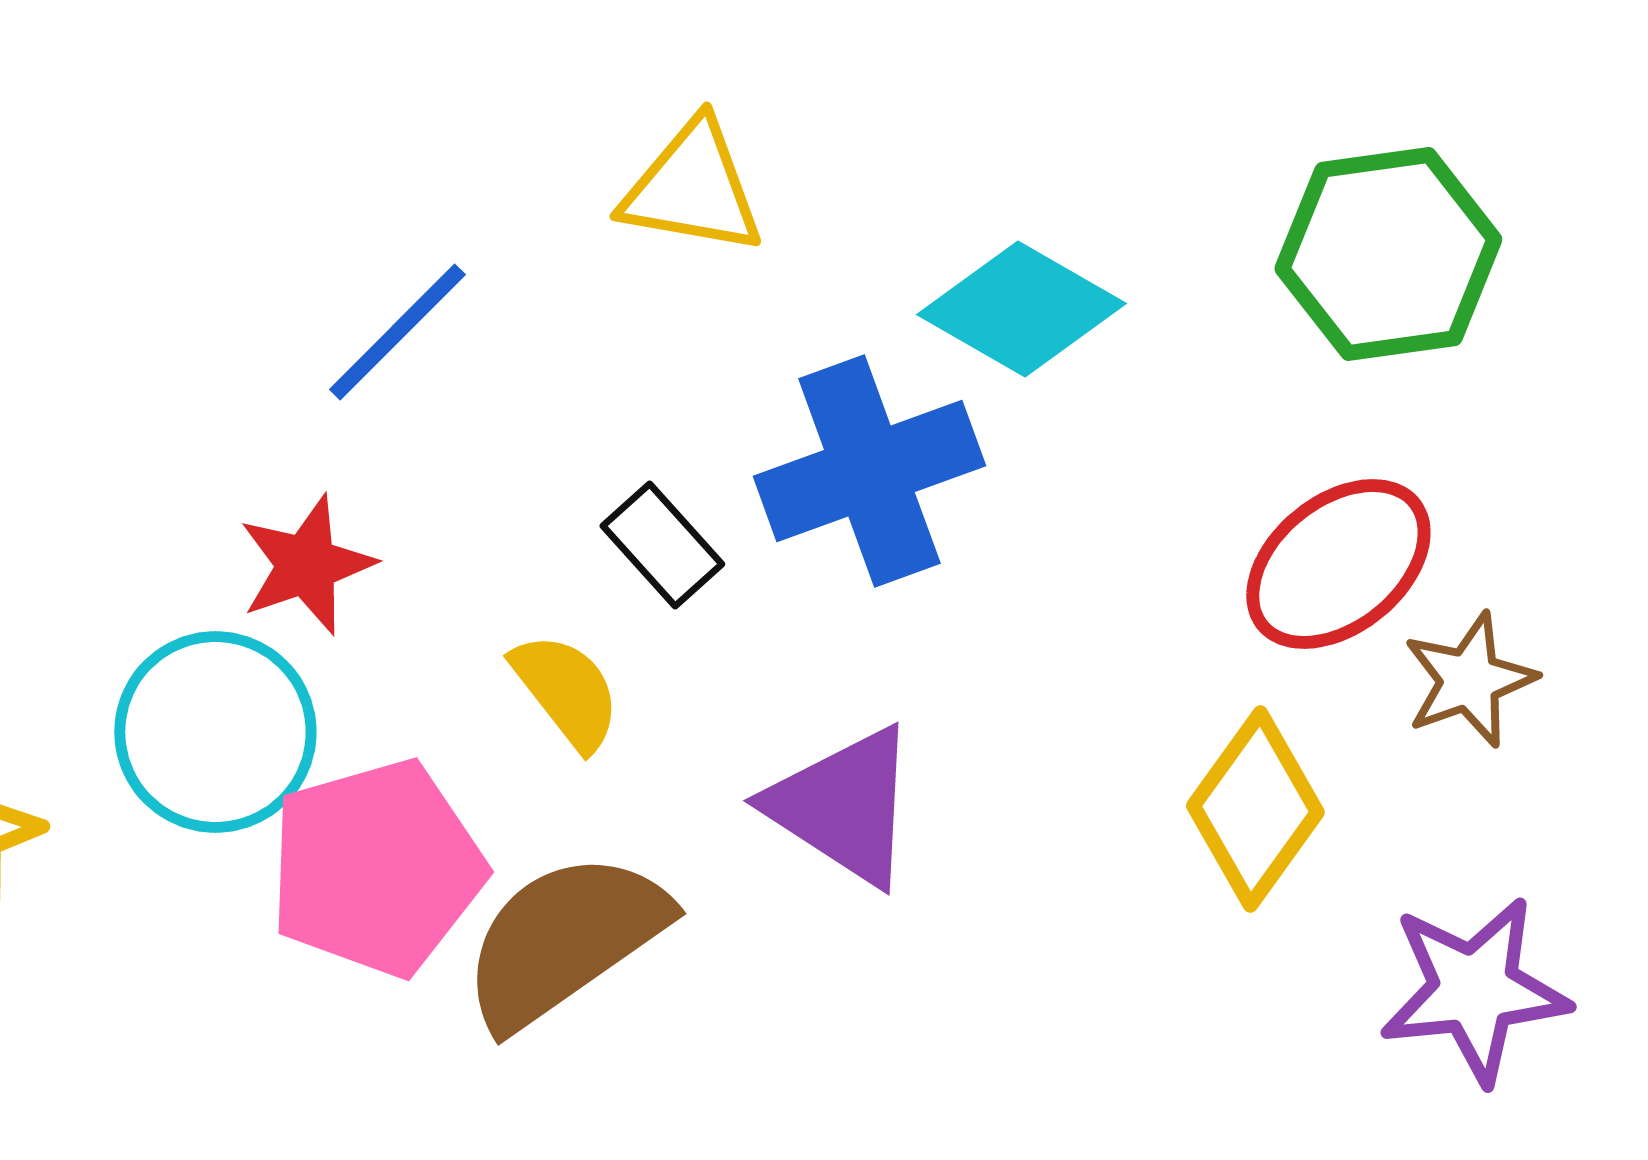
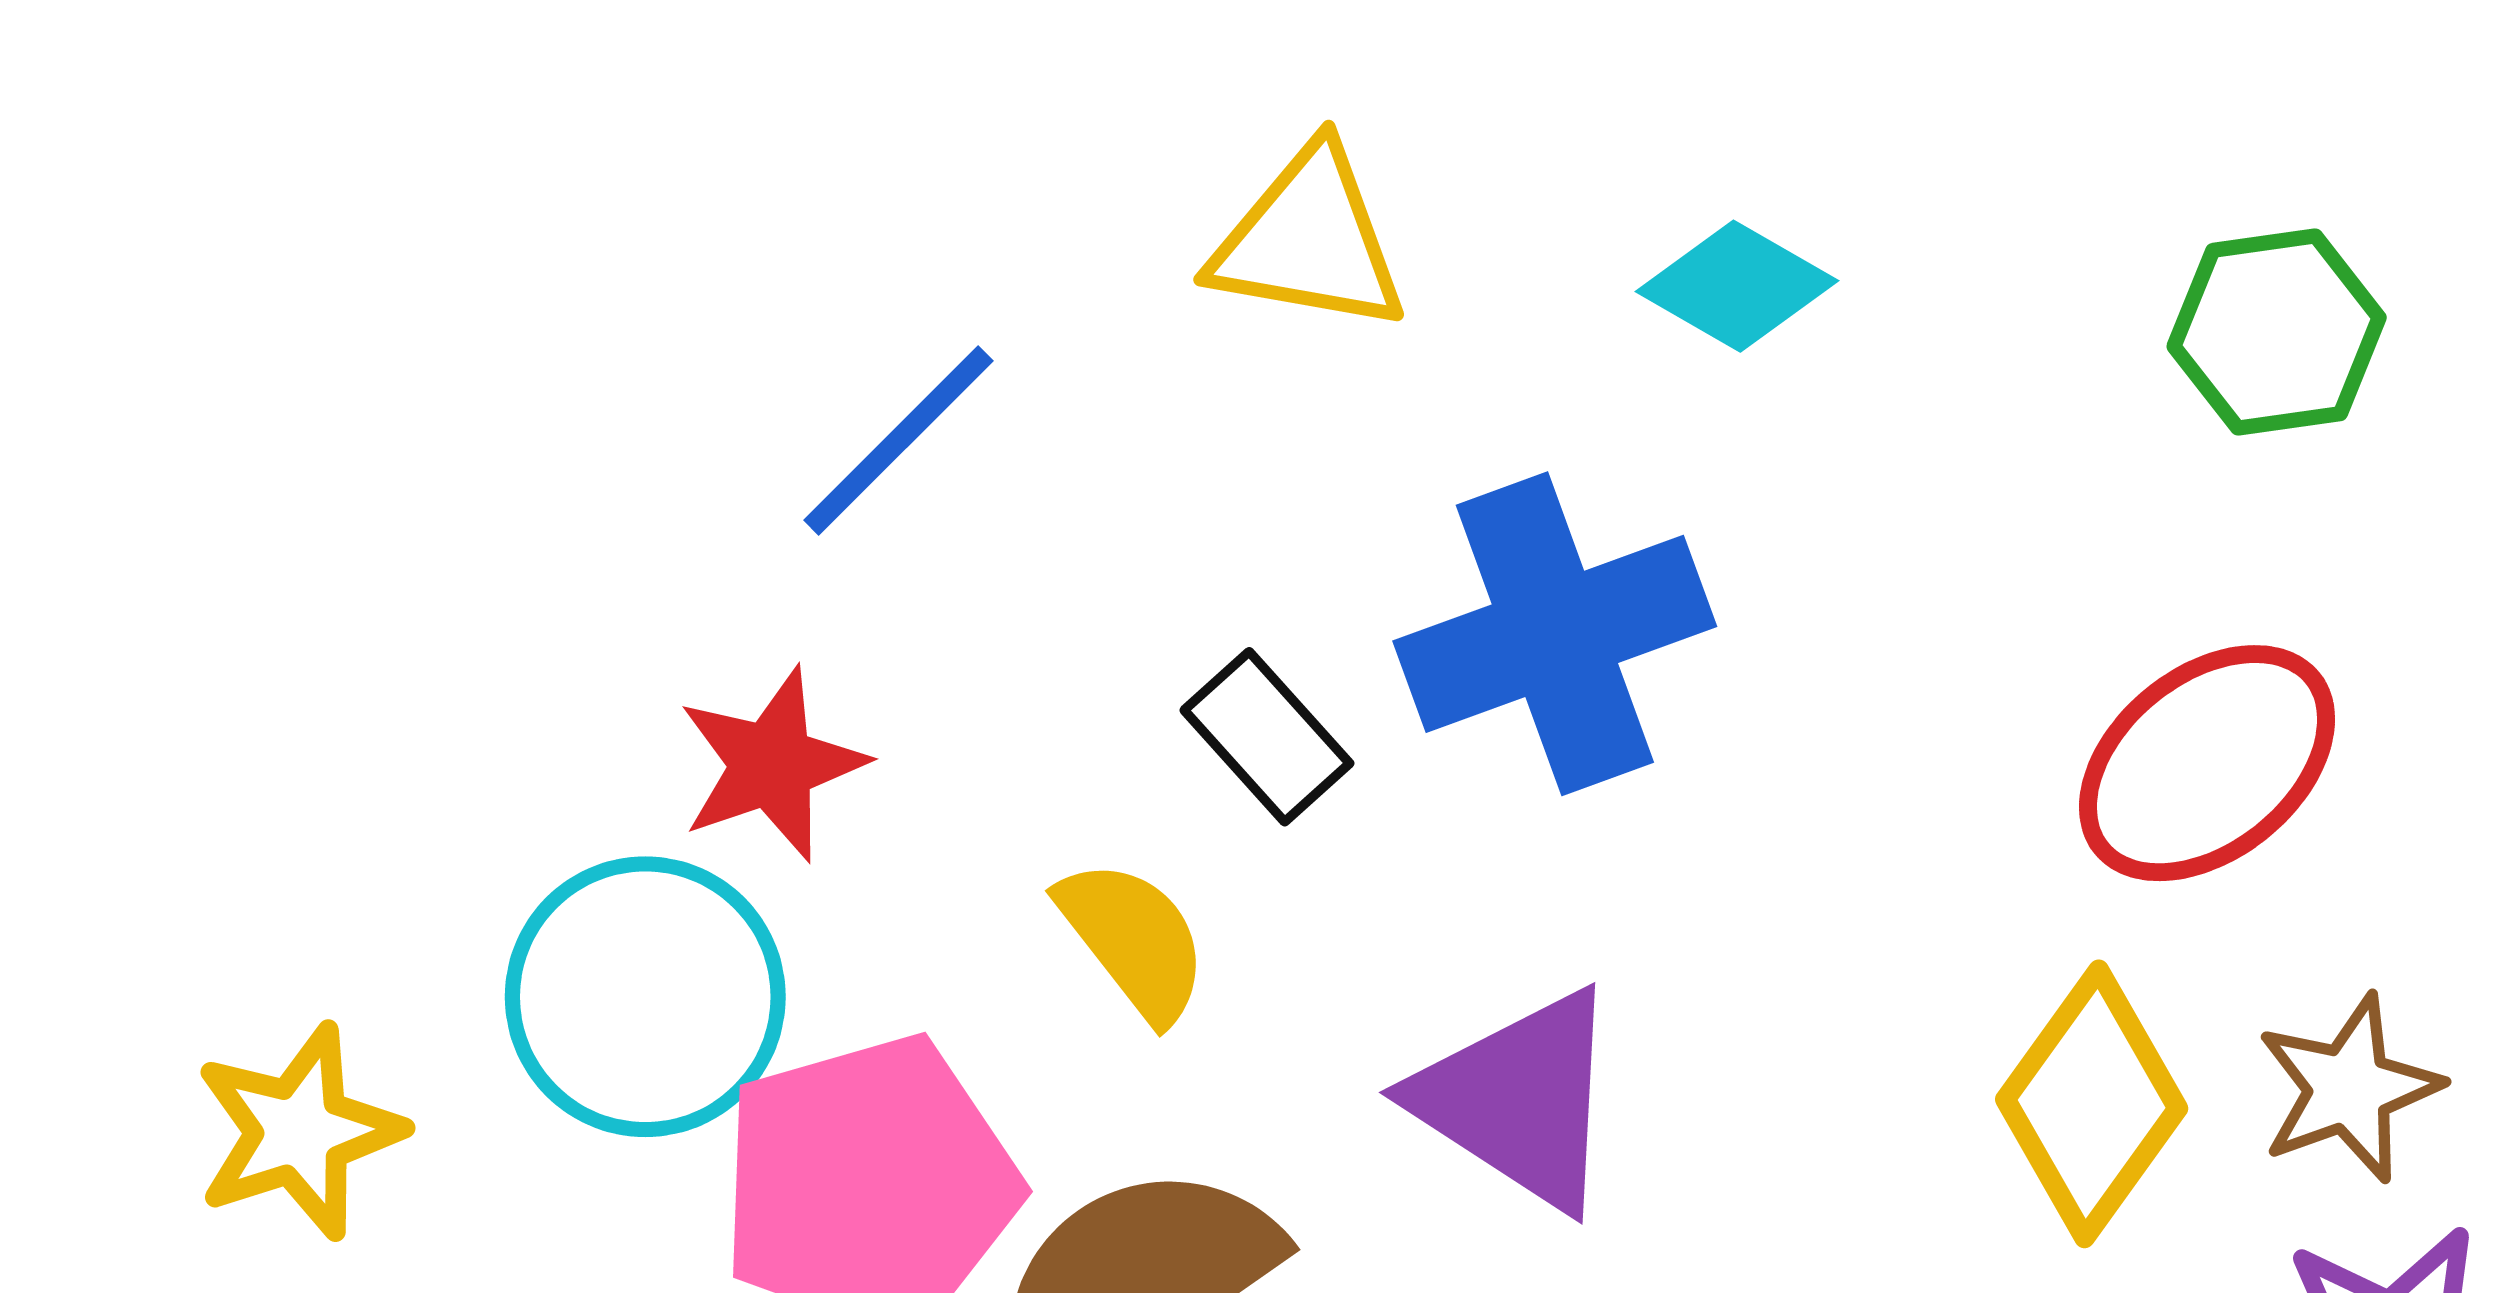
green hexagon: (1388, 254) -> (2277, 332), size x0.7
cyan diamond: (1021, 309) -> (1737, 286), moved, size x0.7
brown star: (1469, 680) -> (2349, 1089), moved

